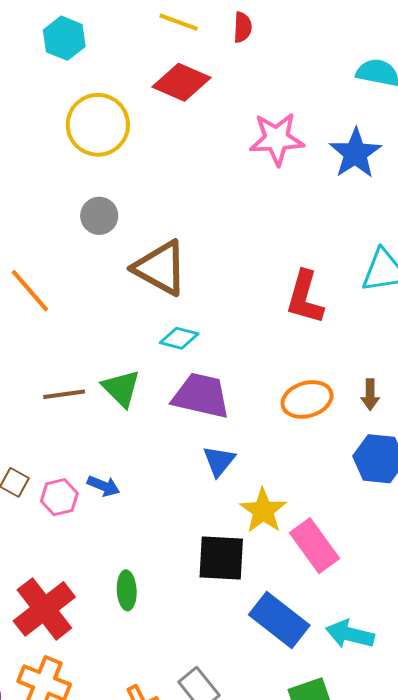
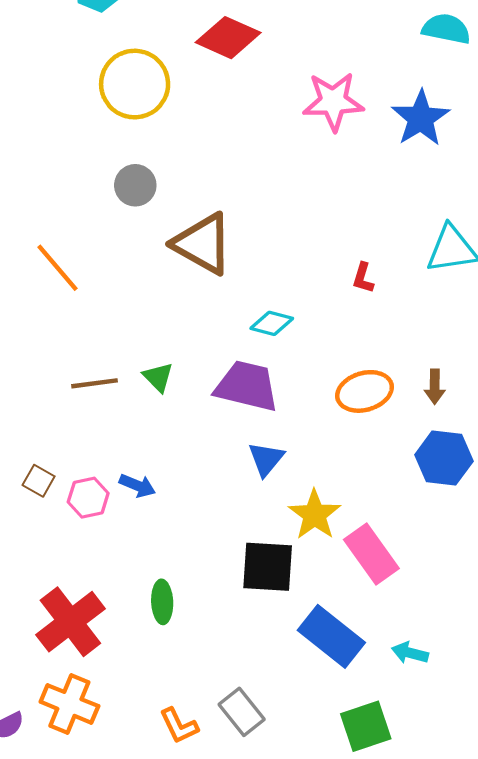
red L-shape: (305, 297) -> (363, 278), size x0.5
cyan diamond: (179, 338) -> (272, 323), moved
green triangle: (121, 388) -> (158, 377), size x0.7
cyan arrow: (350, 634) -> (410, 653), size x0.7

